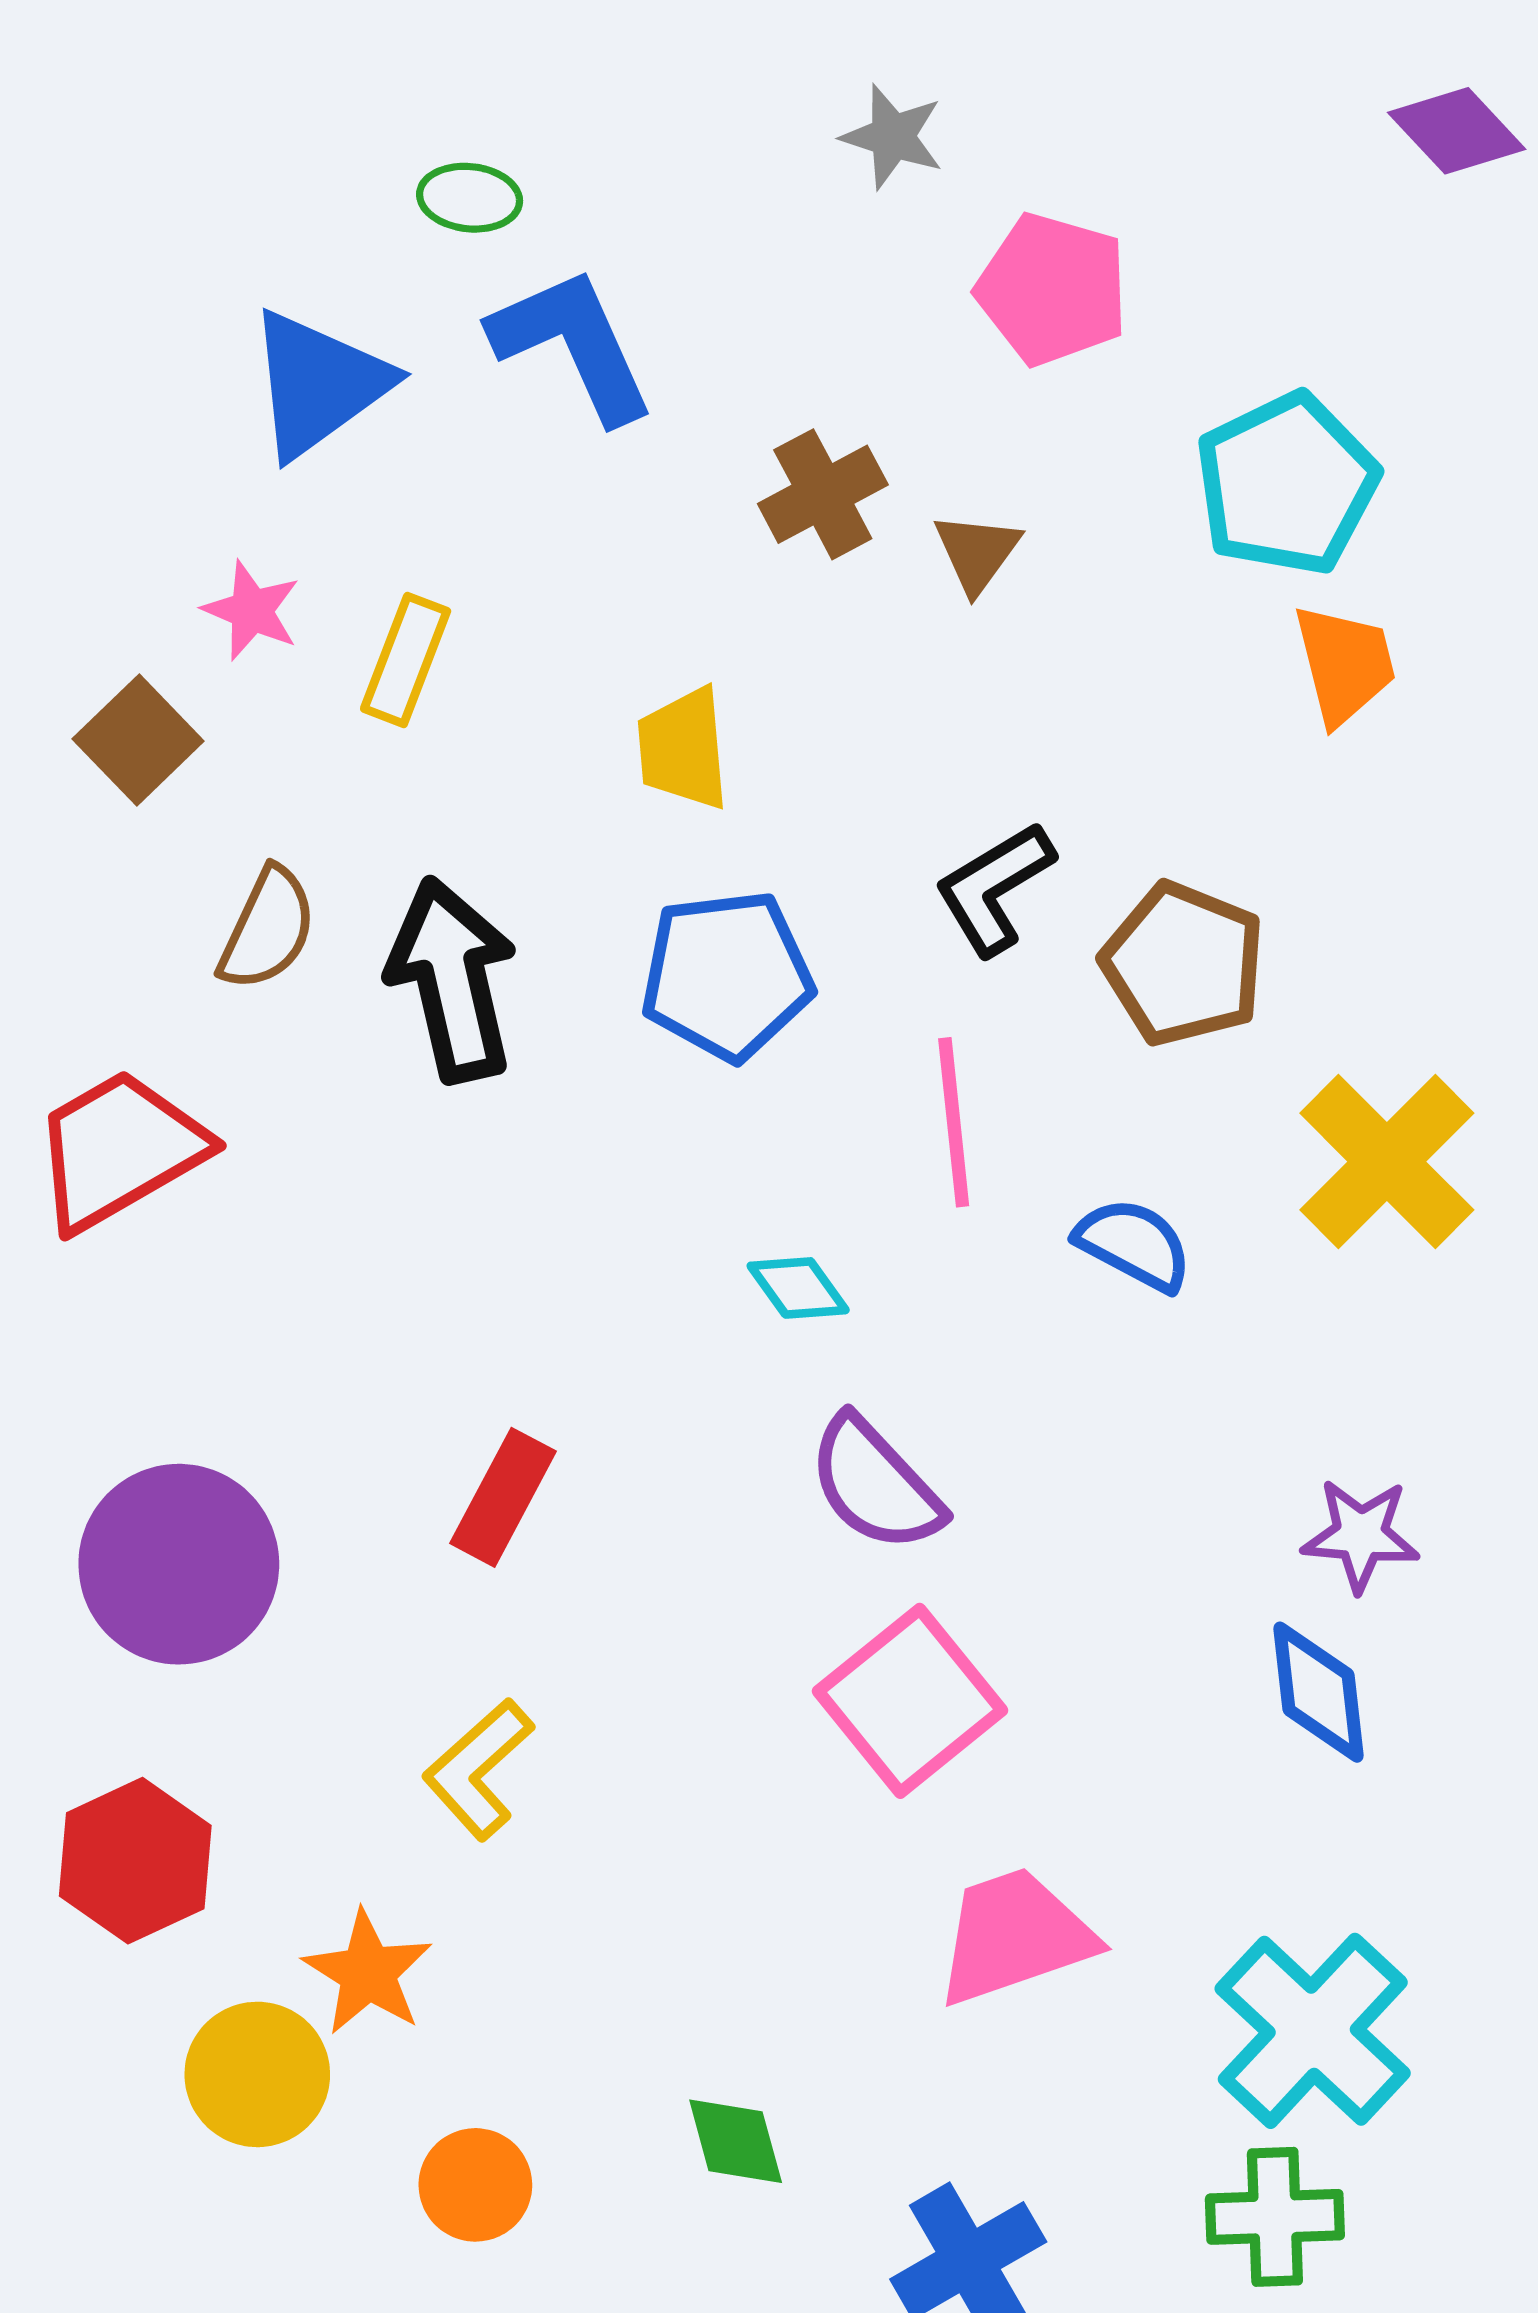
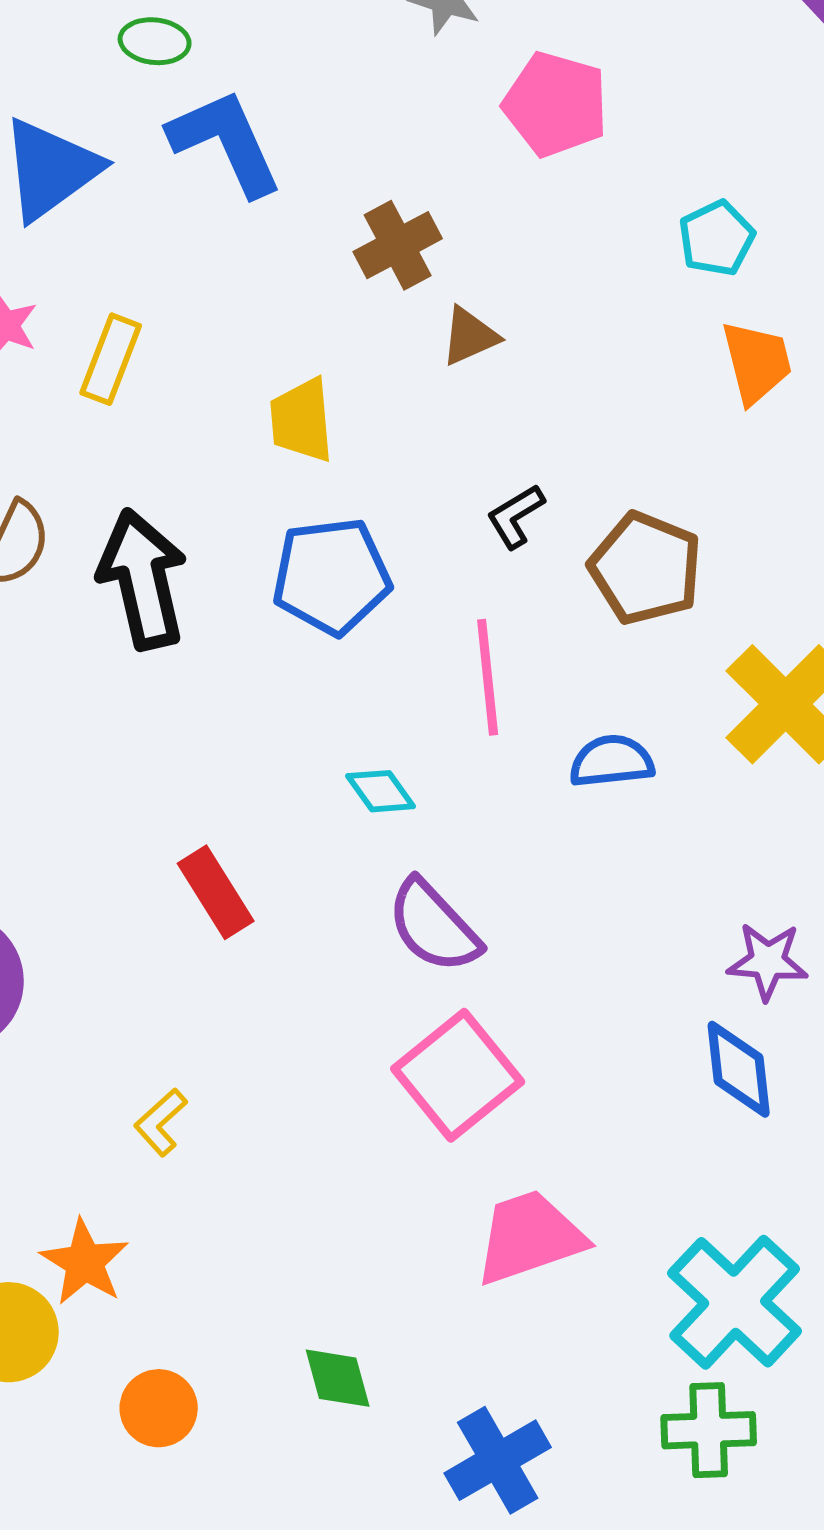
cyan pentagon: (1287, 484) -> (717, 238), size x0.6
brown triangle: (977, 552) -> (470, 336), moved, turned 30
black L-shape: (994, 888) -> (516, 516), size x0.7
blue semicircle: (1134, 1244) -> (612, 761), turned -34
red rectangle: (503, 1497) -> (216, 892), moved, turned -60
yellow L-shape: (478, 1769) -> (161, 1122), size x0.7

